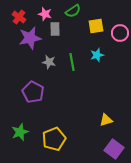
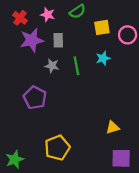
gray rectangle: (55, 29) -> (58, 40), moved
green star: (20, 132) -> (15, 159), moved
purple square: (114, 149) -> (121, 158), turned -36

